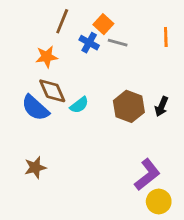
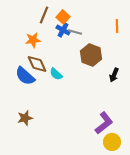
orange square: (103, 24) -> (63, 17), moved
gray line: (118, 43) -> (75, 32), moved
cyan semicircle: (79, 105) -> (56, 74), turned 80
brown hexagon: (129, 106) -> (91, 55), moved

